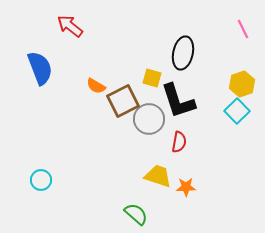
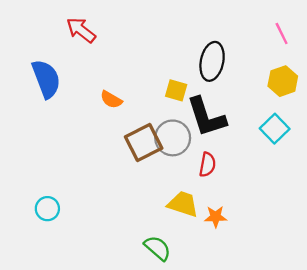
yellow hexagon: (242, 84) -> (283, 81), moved
brown square: (123, 101) -> (144, 143), moved

